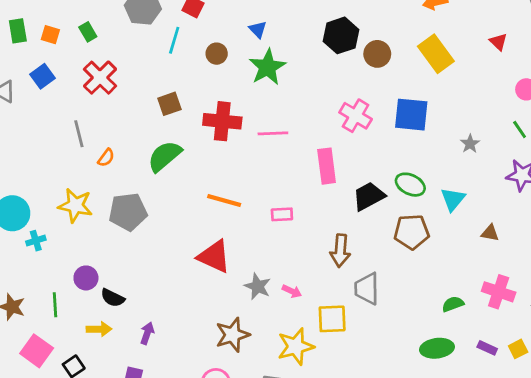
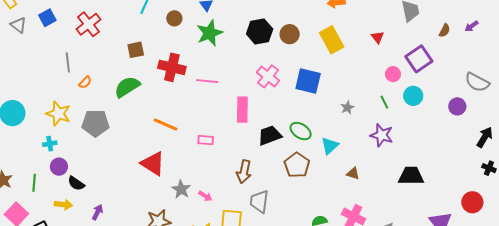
black hexagon: (341, 35) -> (260, 31), moved
brown pentagon: (412, 232) -> (297, 165), turned 30
cyan cross: (36, 241) -> (50, 144), moved

